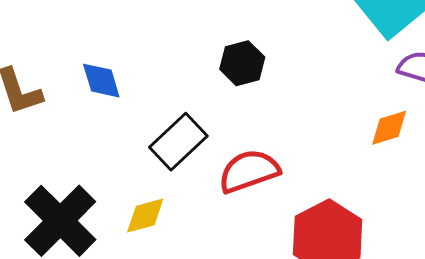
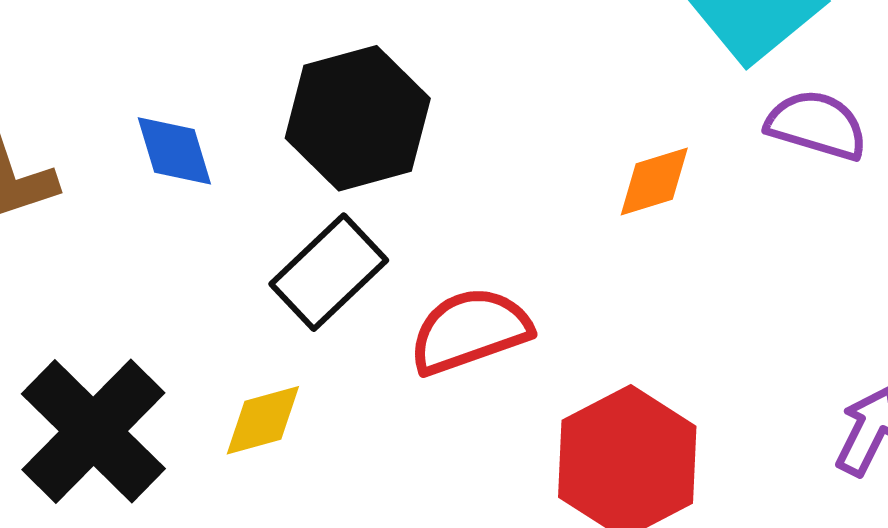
black hexagon: (242, 63) -> (358, 118), moved, size x1.6
orange diamond: (389, 128) -> (654, 181), moved

